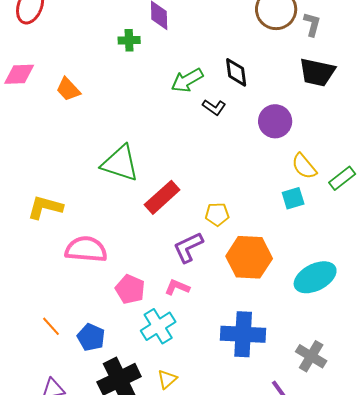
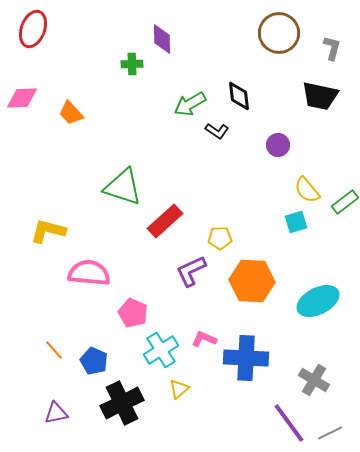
gray L-shape: (312, 24) -> (332, 48), moved
purple circle: (275, 121) -> (278, 145), size x0.7
pink L-shape: (177, 287) -> (204, 339), moved
yellow triangle: (167, 379) -> (179, 389), moved

